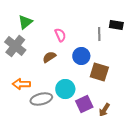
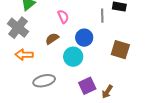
brown square: (99, 72) -> (120, 50), moved
orange arrow: (21, 84) -> (24, 55), moved
cyan circle: (65, 89) -> (73, 57), moved

